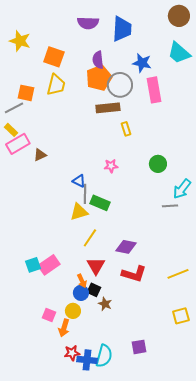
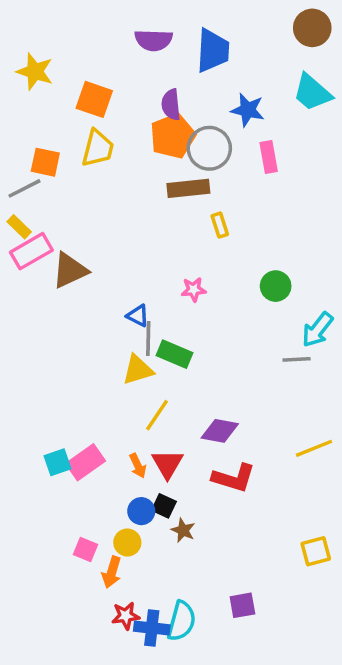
pink rectangle: (154, 90) -> (269, 157), size x0.7
brown triangle: (40, 155) -> (70, 270), size x1.6
yellow line: (178, 274) -> (314, 448), moved
orange arrow: (82, 281) -> (138, 466), moved

